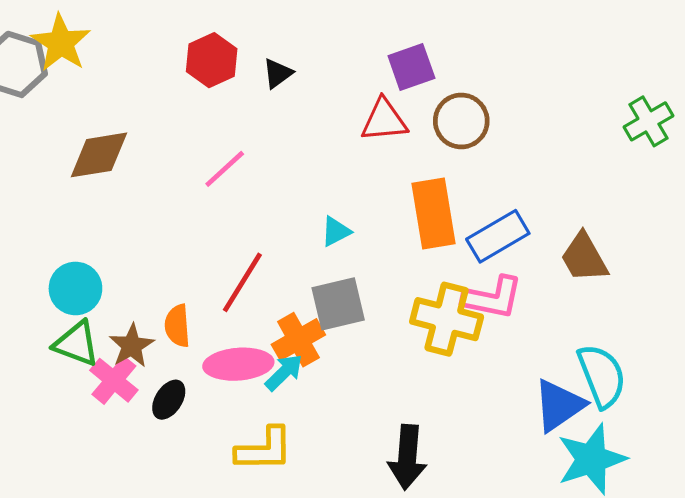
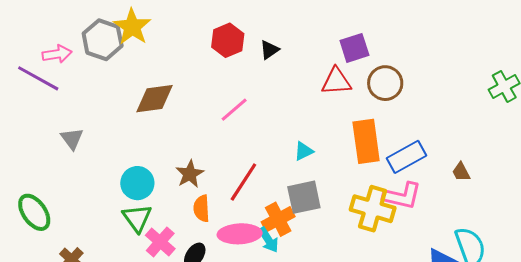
brown trapezoid: (584, 258) -> (461, 172), size x0.6
green triangle: (76, 344) -> (137, 218), turned 32
brown star: (132, 346) -> (190, 174), moved
cyan arrow: (284, 373) -> (268, 240), turned 100

